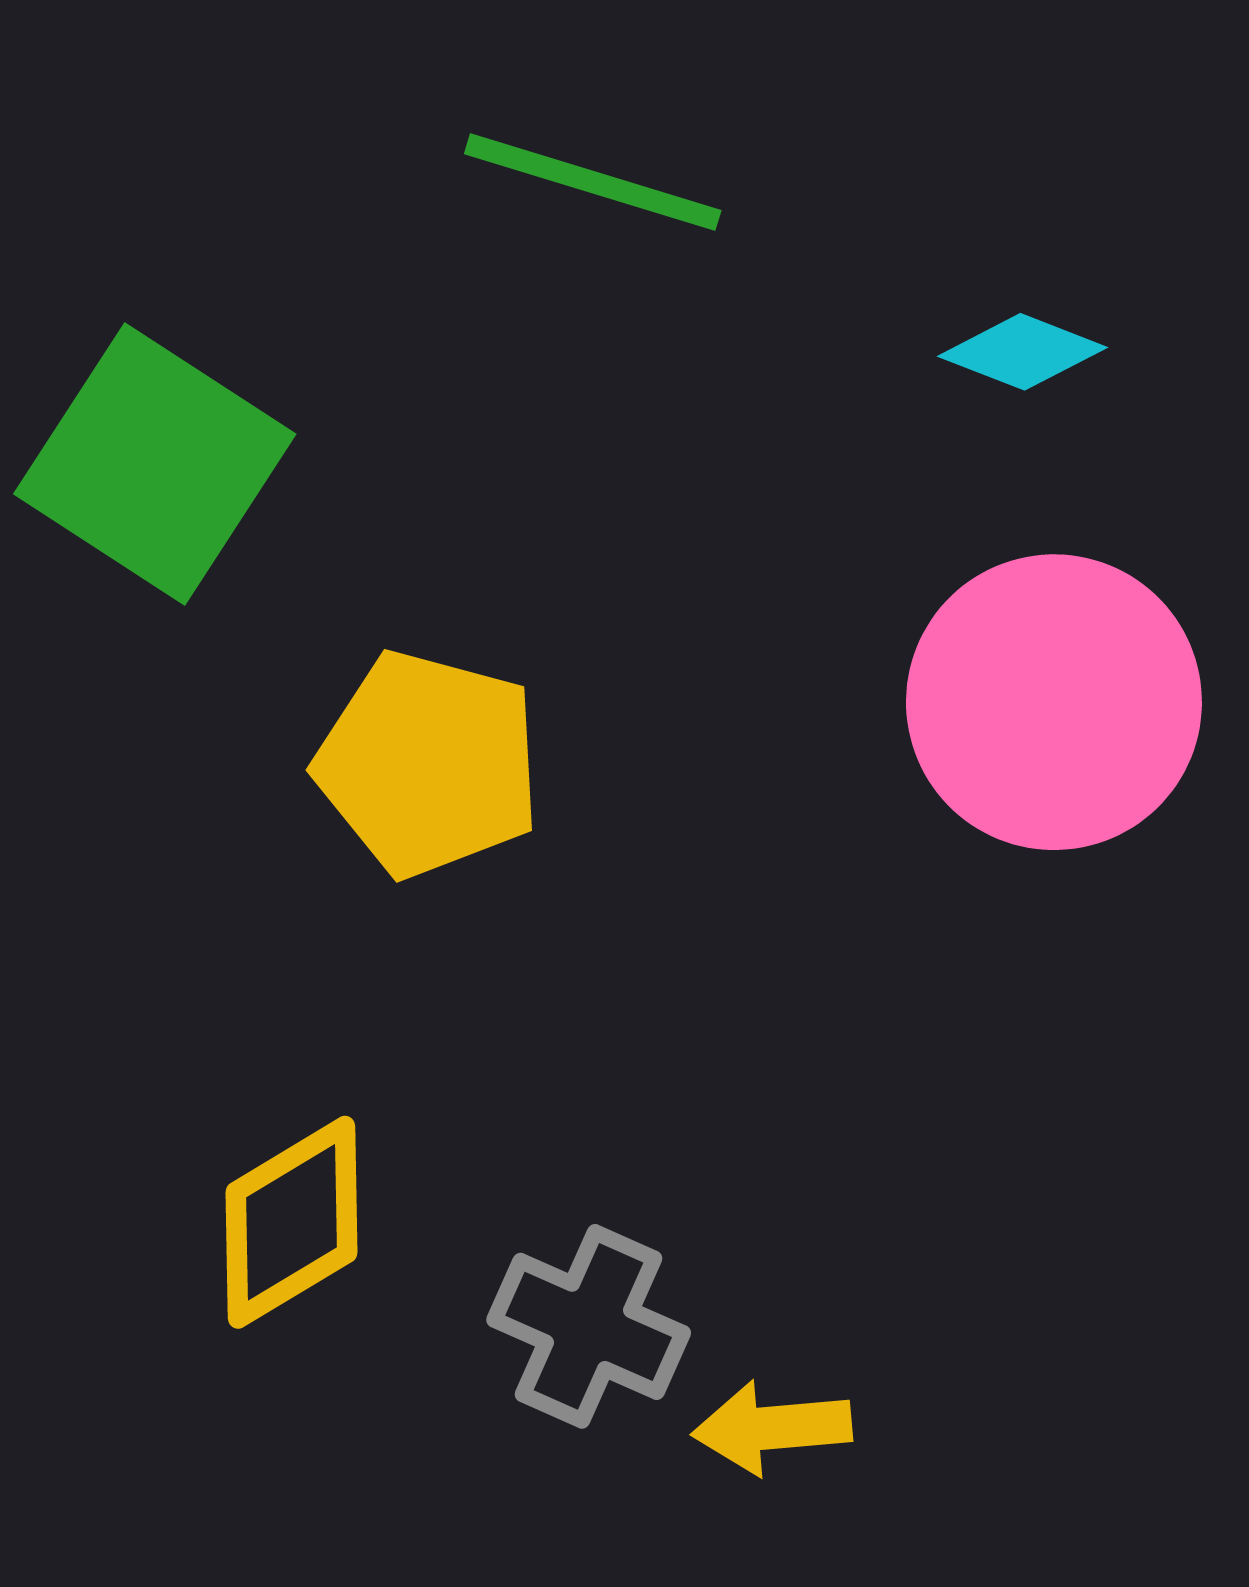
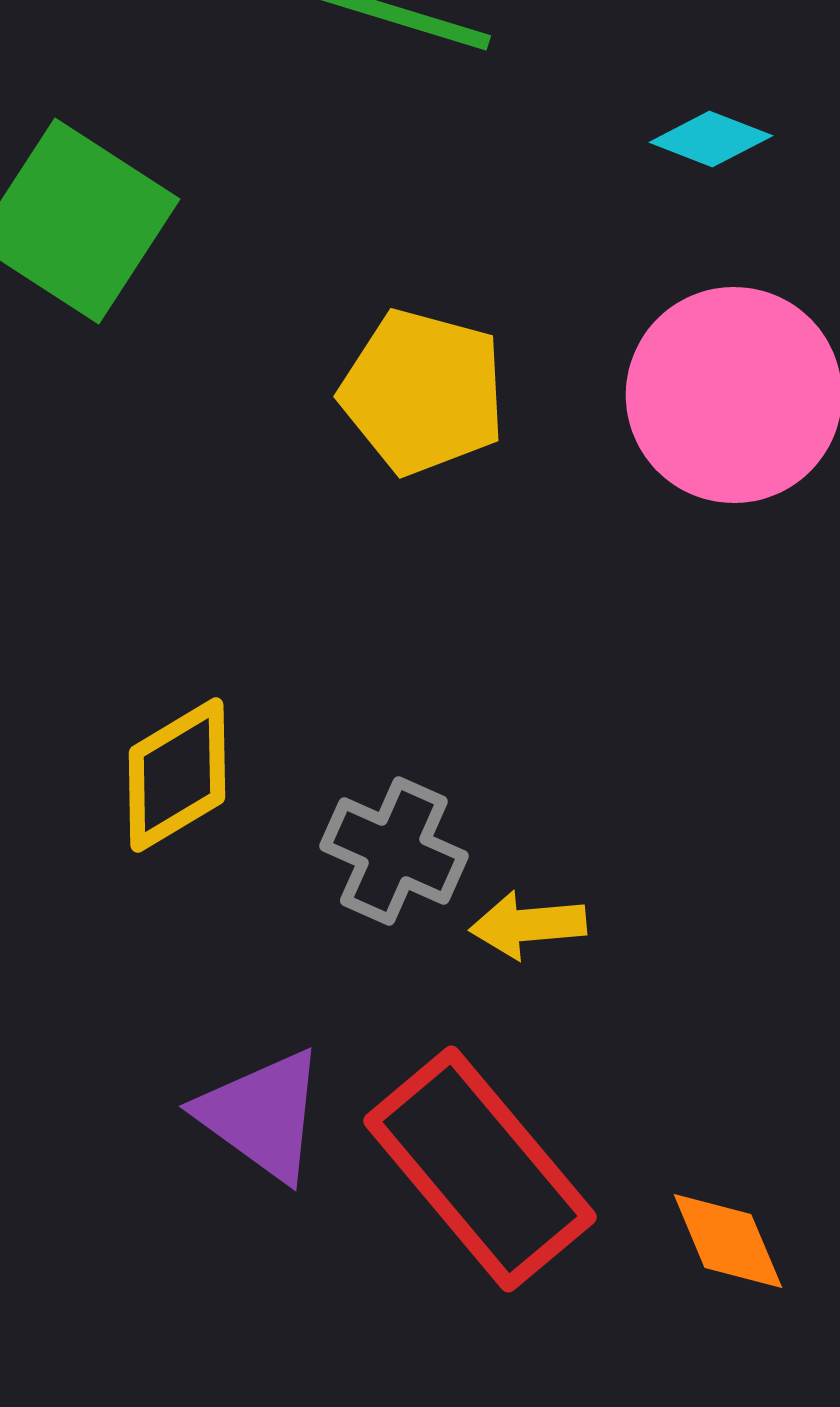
yellow pentagon: (428, 764) -> (423, 392), moved

